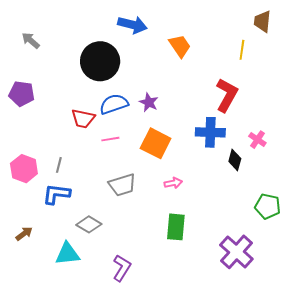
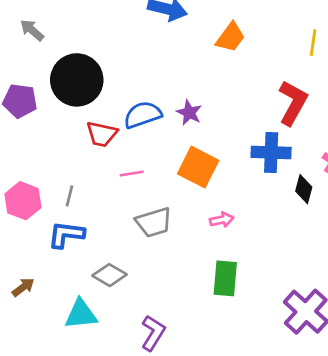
orange trapezoid: (180, 46) -> (230, 37), turned 70
black circle: (100, 61) -> (77, 80), moved
pink line: (110, 139) -> (132, 174), moved

